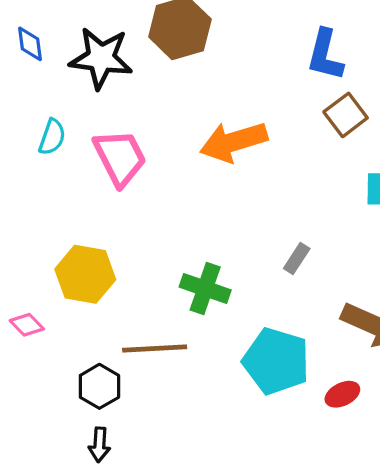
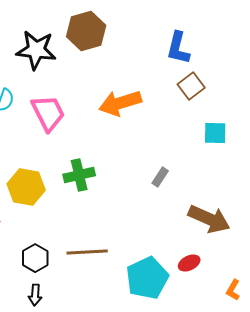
green cross: (205, 288) -> (79, 175), moved, turned -32
brown line: (155, 348) -> (87, 252), moved
cyan pentagon: (276, 361) -> (147, 278), moved, turned 30

